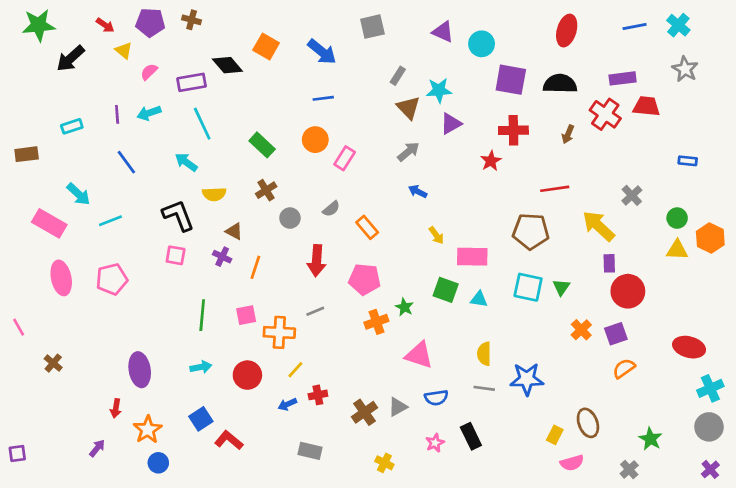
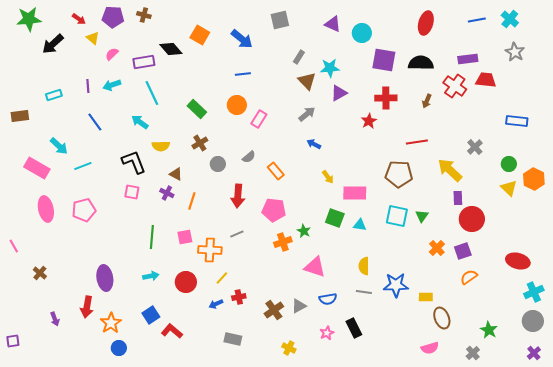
blue rectangle: (688, 161) -> (517, 121), size x1.5
yellow triangle: (677, 250) -> (509, 188), turned 42
red arrow: (116, 408) -> (87, 307), size x1.5
yellow rectangle: (555, 435) -> (426, 297), moved, turned 64
purple arrow: (97, 448) -> (55, 319), moved, turned 120

